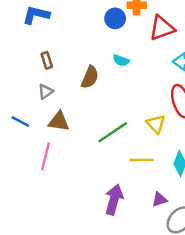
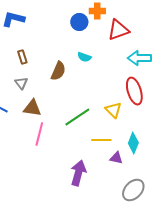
gray triangle: (46, 92) -> (21, 83), turned -32
pink line: (46, 156) -> (39, 134), moved
purple triangle: (159, 199) -> (116, 158), moved, turned 32

